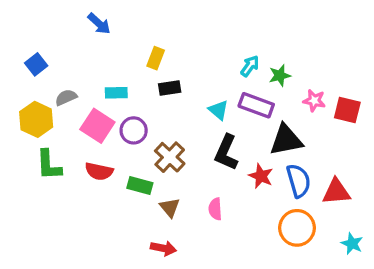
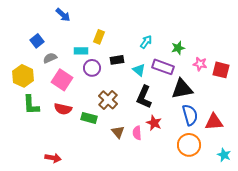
blue square: (36, 64) -> (37, 41), moved
cyan arrow: (250, 66) -> (146, 42), moved
black rectangle: (170, 88) -> (117, 60), moved
cyan rectangle: (116, 93) -> (81, 51), moved
gray semicircle: (66, 97) -> (50, 58), moved
purple circle: (134, 130) -> (92, 68), moved
red star: (261, 176) -> (154, 123), moved
brown triangle: (170, 207) -> (118, 132), moved
red arrow: (163, 248) -> (53, 158), moved

